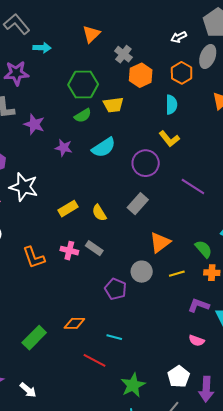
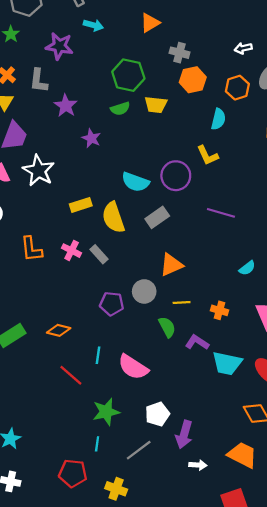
gray cross: (123, 54) -> (180, 53), turned -36
cyan semicircle: (104, 147) -> (135, 182), moved, turned 40
purple line: (193, 187) -> (221, 213), turned -30
yellow semicircle: (99, 213) -> (113, 217), size x1.6
green semicircle: (203, 249) -> (167, 327), moved
purple pentagon: (116, 289) -> (112, 304), turned -30
cyan line: (114, 337) -> (98, 355), turned 70
pink semicircle: (197, 341) -> (133, 367), moved, size x1.8

